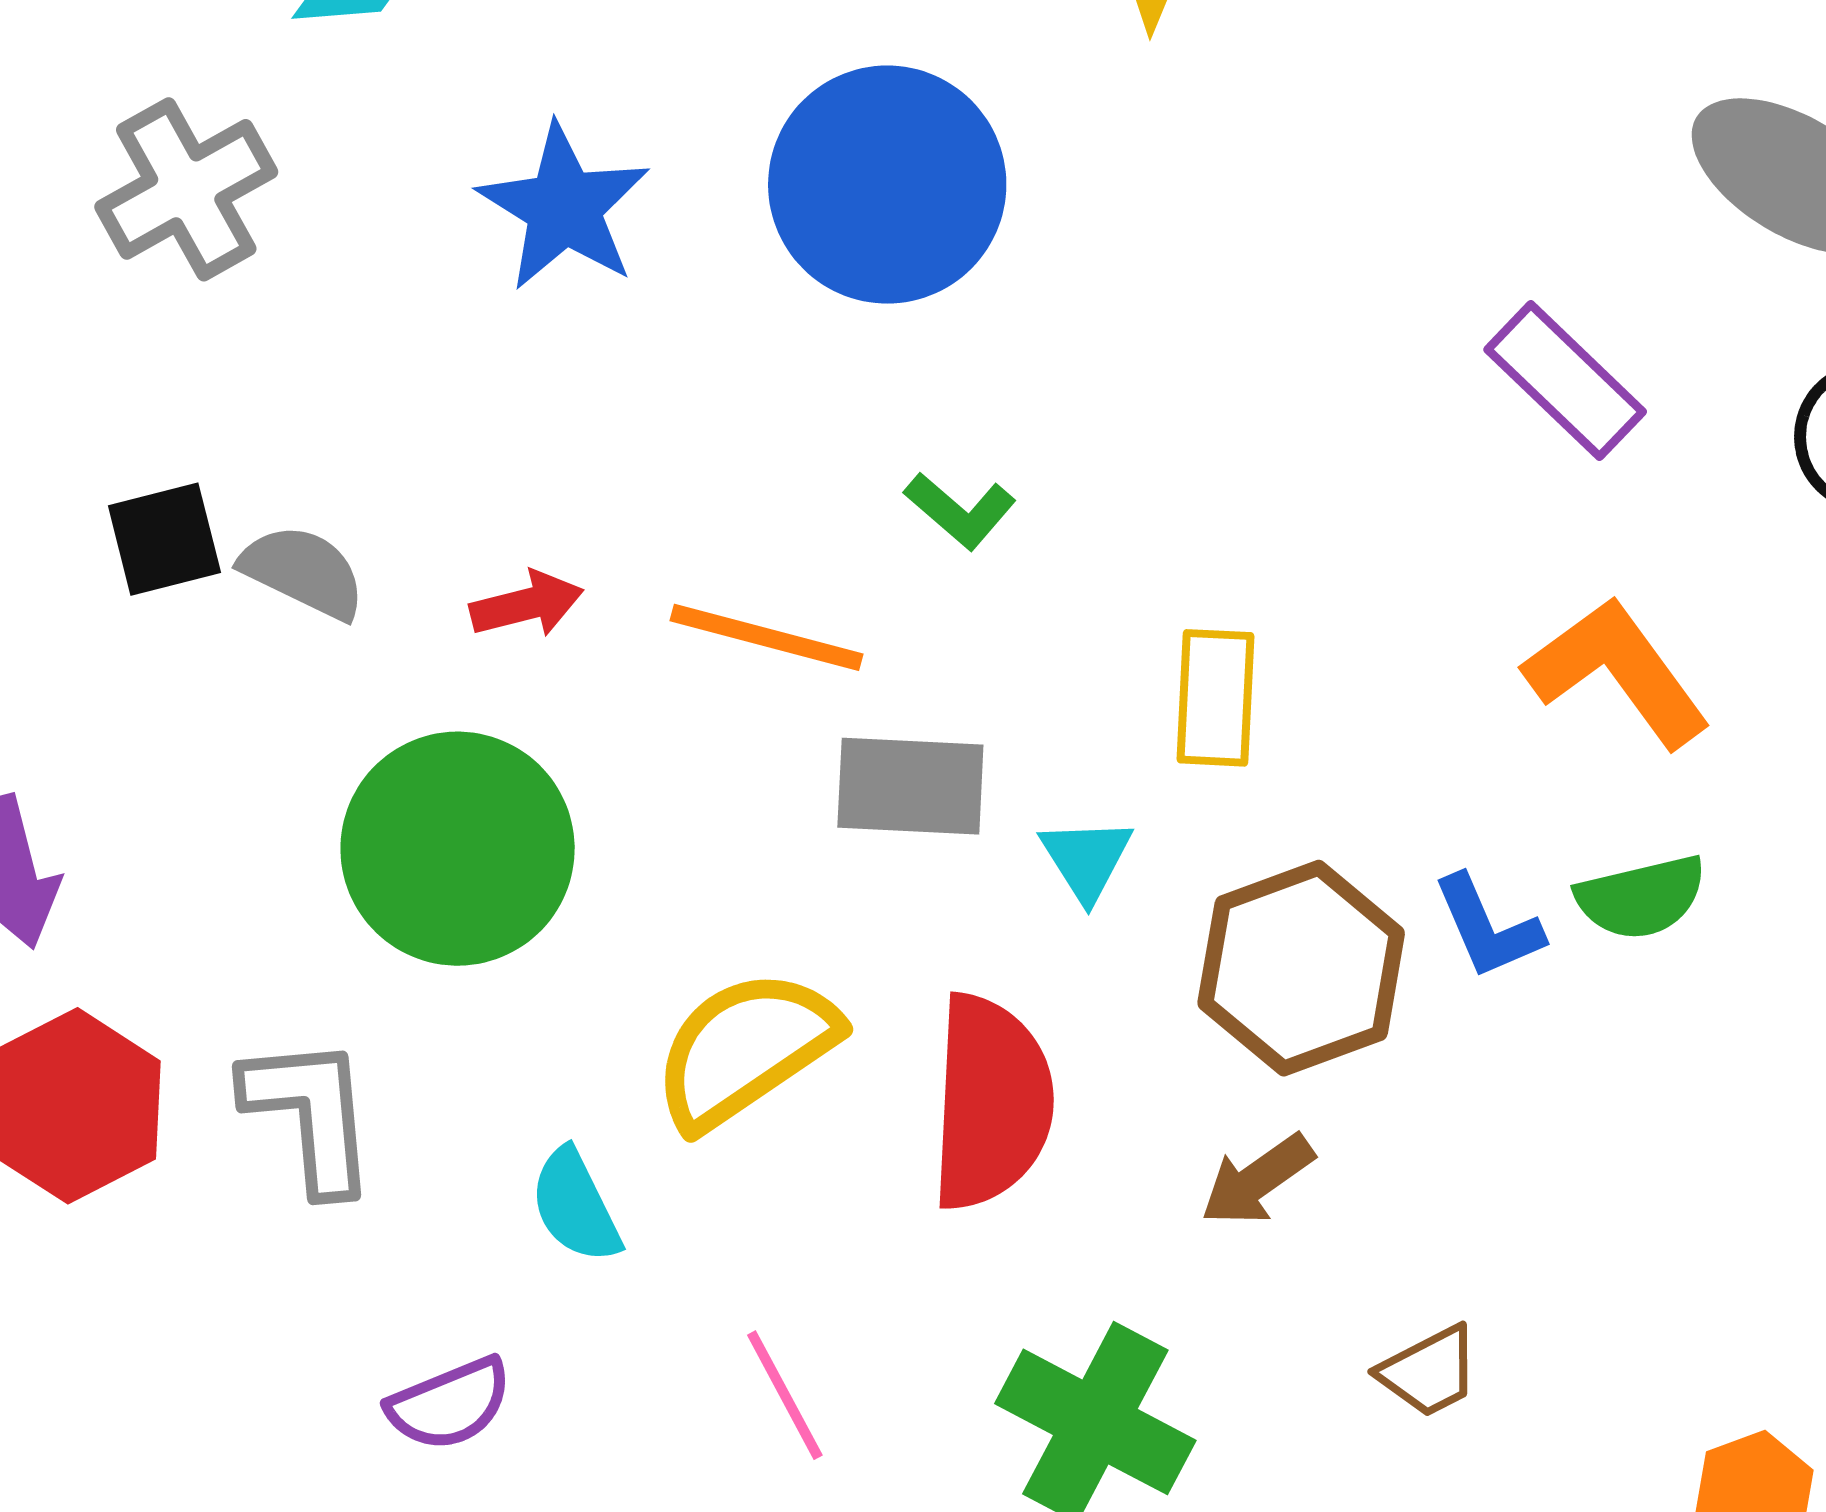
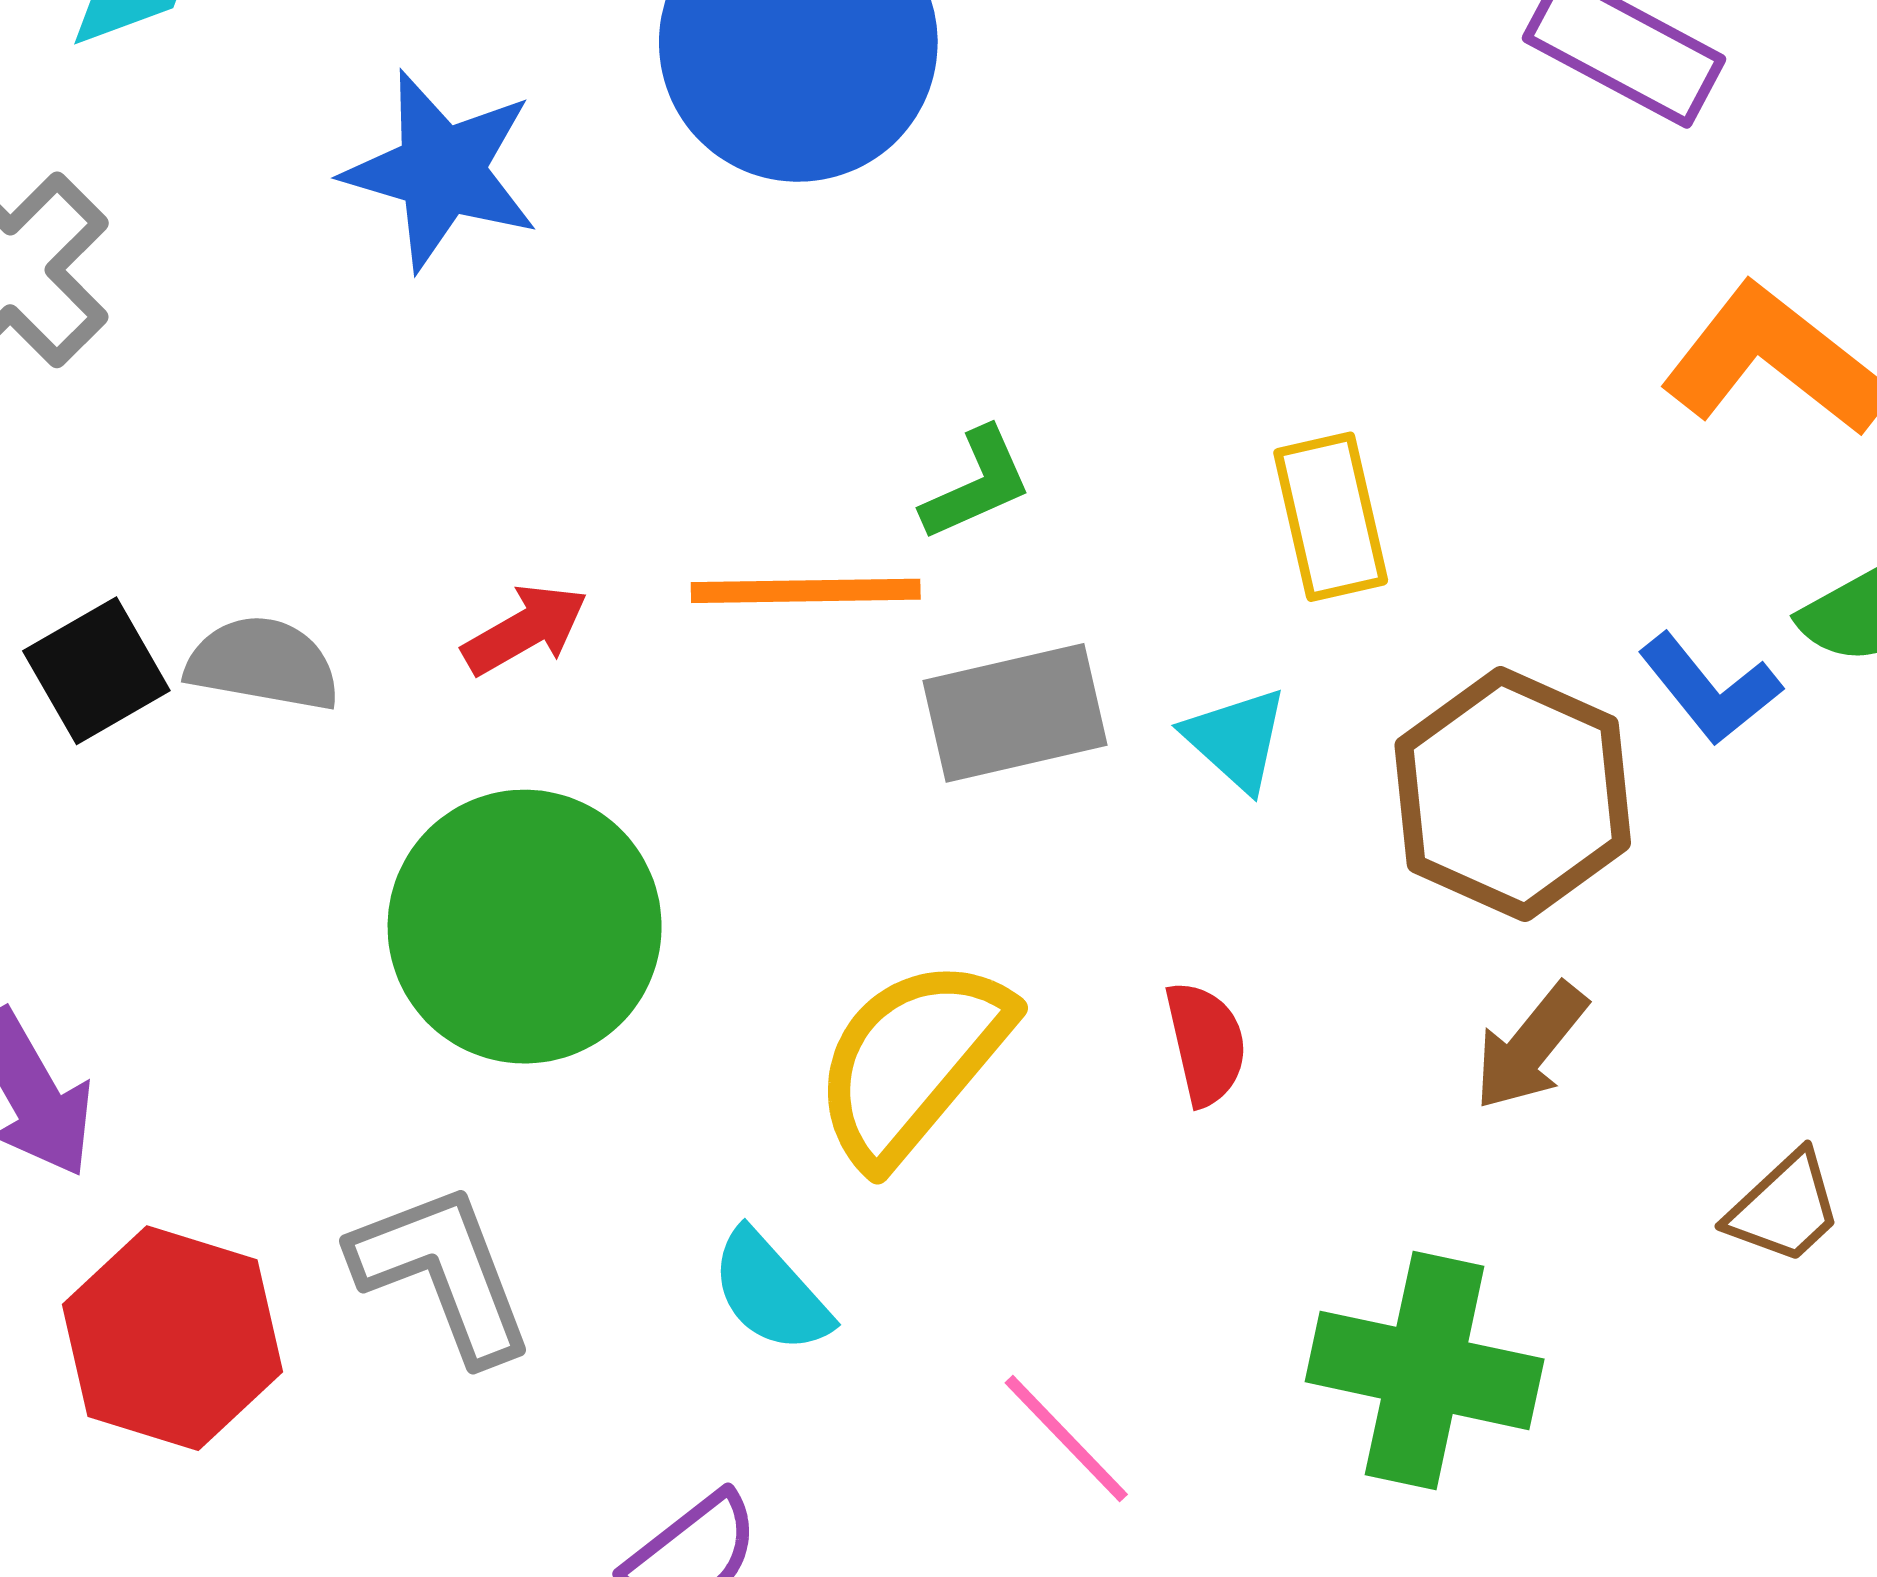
green L-shape: (960, 511) -> (977, 484), moved, turned -49
red semicircle: (991, 1102) -> (1206, 1043), size x0.5

